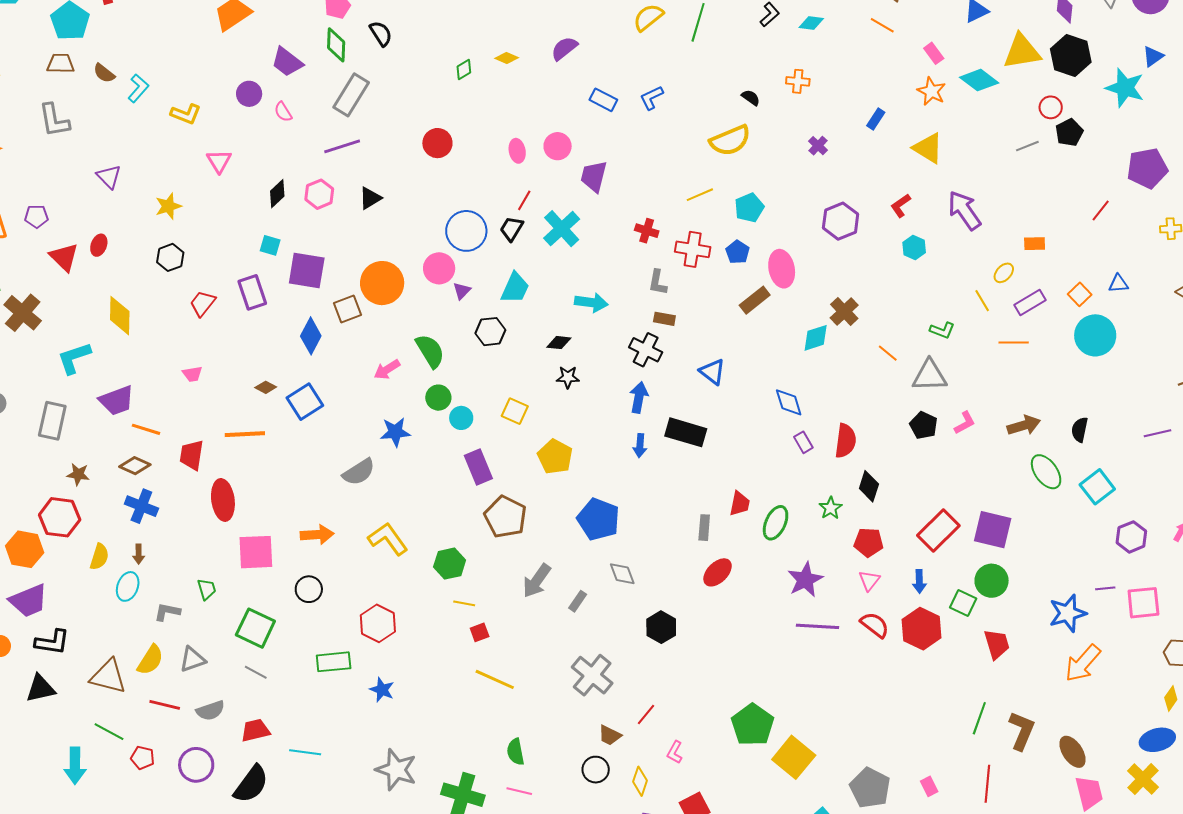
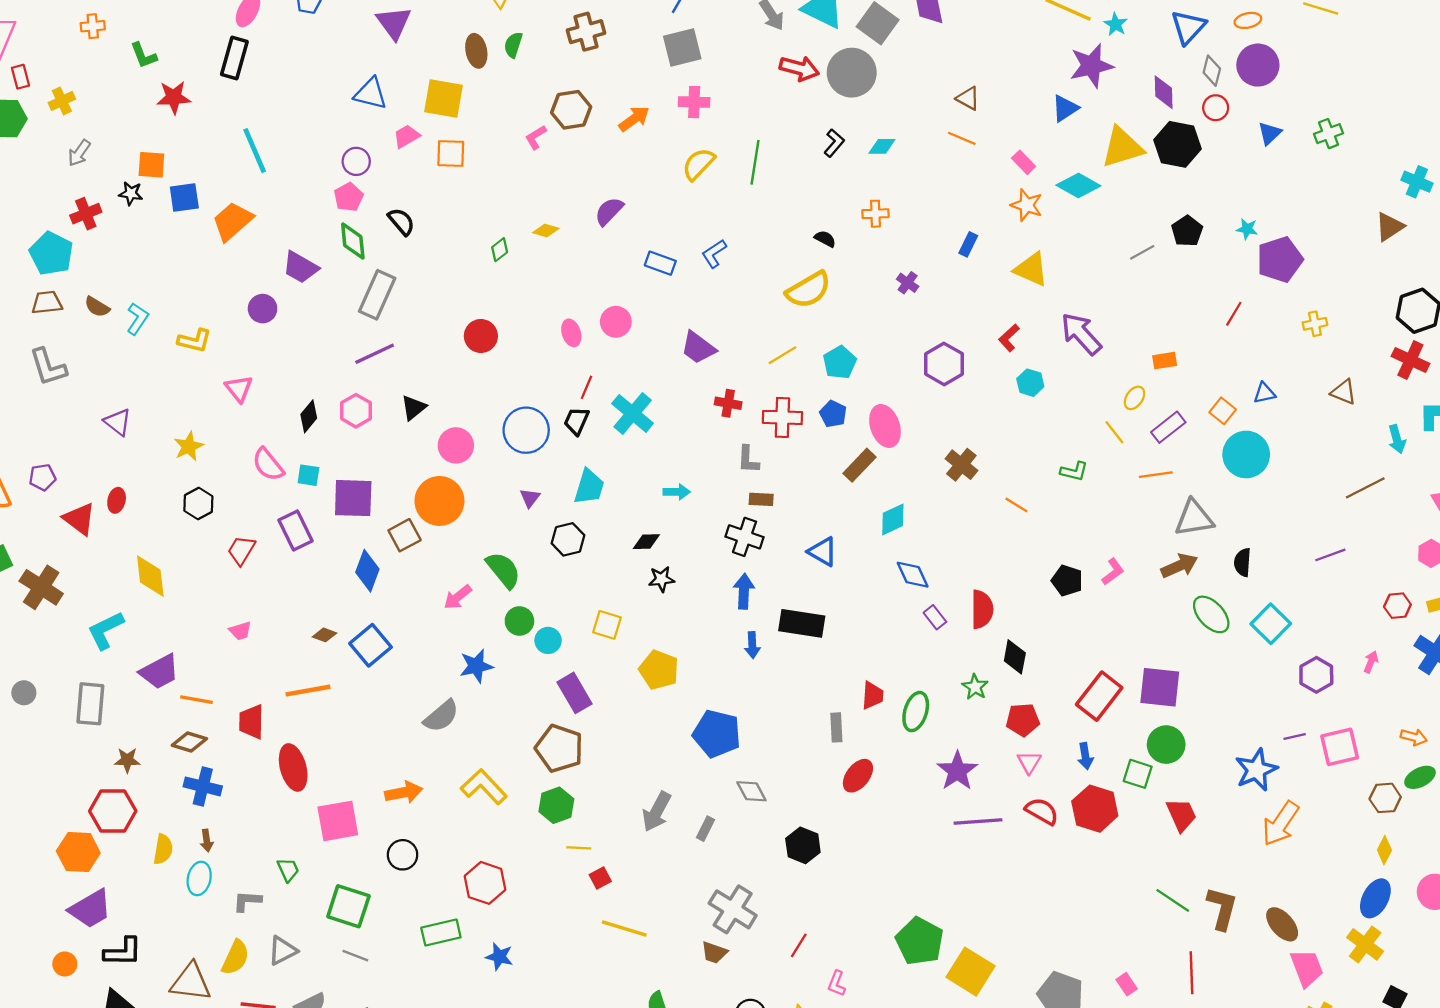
cyan star: (1125, 88) -> (1247, 229), moved, size x0.5
red circle: (1051, 107) -> (1216, 108), moved
pink semicircle: (283, 112) -> (268, 465), moved, size x1.5
purple trapezoid: (594, 176) -> (698, 348), moved, turned -60
pink circle: (439, 268) -> (456, 445), moved
cyan arrow: (591, 302) -> (677, 492), size x0.7
cyan diamond: (816, 338) -> (893, 519), moved
gray triangle: (930, 376) -> (1194, 518), moved
brown pentagon: (505, 517) -> (559, 748), moved
green line: (979, 718) -> (1173, 900), turned -68
brown trapezoid: (610, 735) -> (714, 953), moved
blue ellipse: (1157, 740) -> (1375, 898), turned -40

